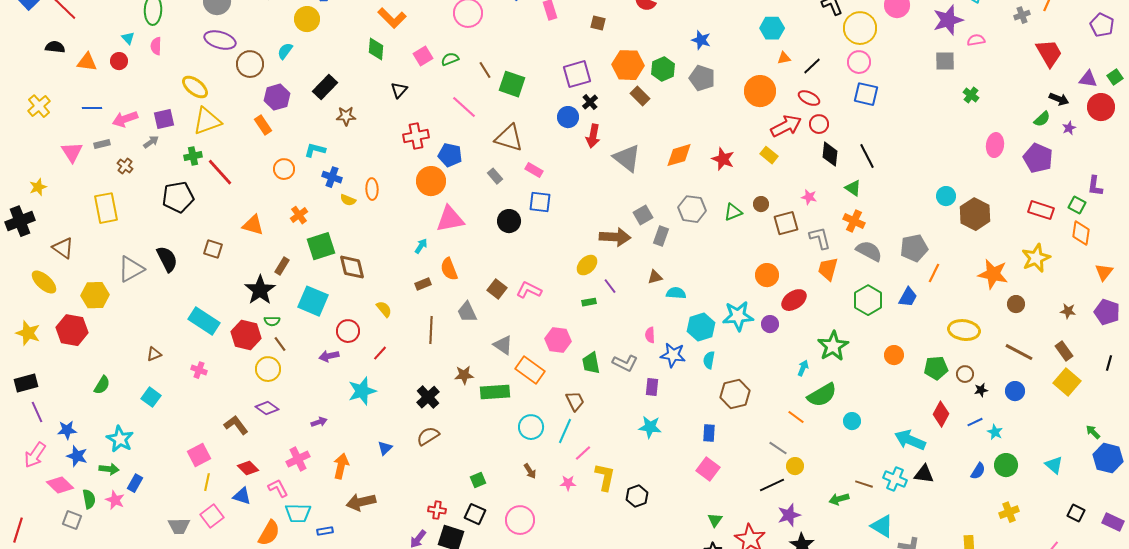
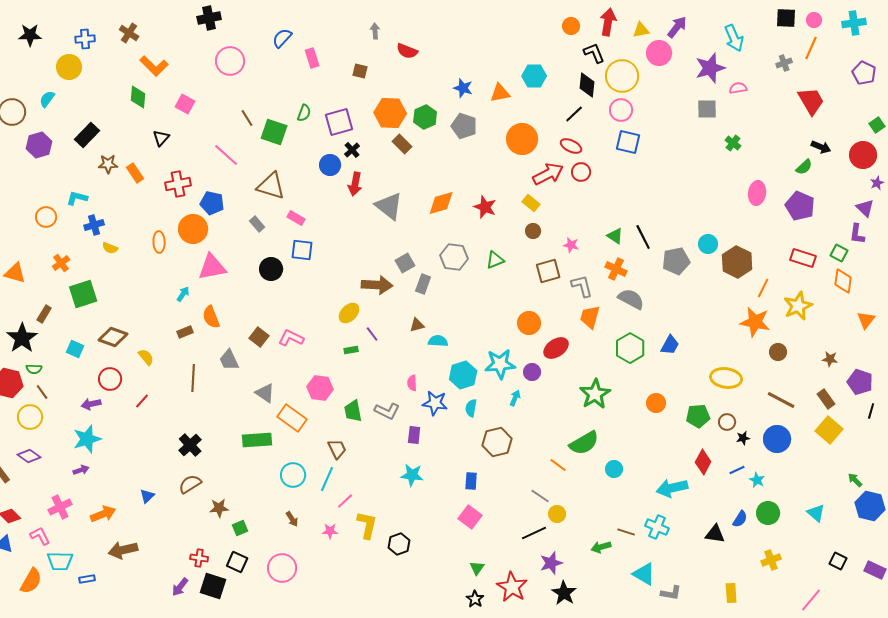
pink square: (423, 56) -> (185, 104), turned -30
orange triangle: (784, 58) -> (500, 93), moved, size x1.5
green semicircle: (450, 59) -> (304, 113), moved, turned 132
purple triangle: (1088, 79) -> (865, 208), moved, turned 36
orange rectangle: (263, 125) -> (135, 173), moved
purple star: (1069, 128) -> (877, 183), moved
black diamond: (830, 154) -> (587, 85), moved
black line: (867, 156) -> (643, 237), moved
blue cross: (332, 177) -> (94, 225), turned -36
orange ellipse: (372, 189) -> (159, 242), moved
brown circle: (761, 204) -> (533, 231), moved
gray pentagon: (914, 248) -> (676, 261), moved
brown diamond: (352, 267) -> (113, 337), moved, turned -56
orange line: (934, 273) -> (763, 288), moved
cyan square: (313, 301) -> (75, 349), size x0.6
purple pentagon: (1107, 312) -> (860, 382), moved
cyan arrow: (803, 368) -> (515, 398), moved
brown star: (464, 375) -> (219, 508), moved
cyan star: (362, 391) -> (87, 439), moved
blue circle: (1015, 391) -> (777, 439), size x1.4
cyan arrow: (910, 440) -> (672, 488), turned -36
orange arrow: (341, 466) -> (103, 514), turned 55
black triangle: (924, 474) -> (715, 534), moved

